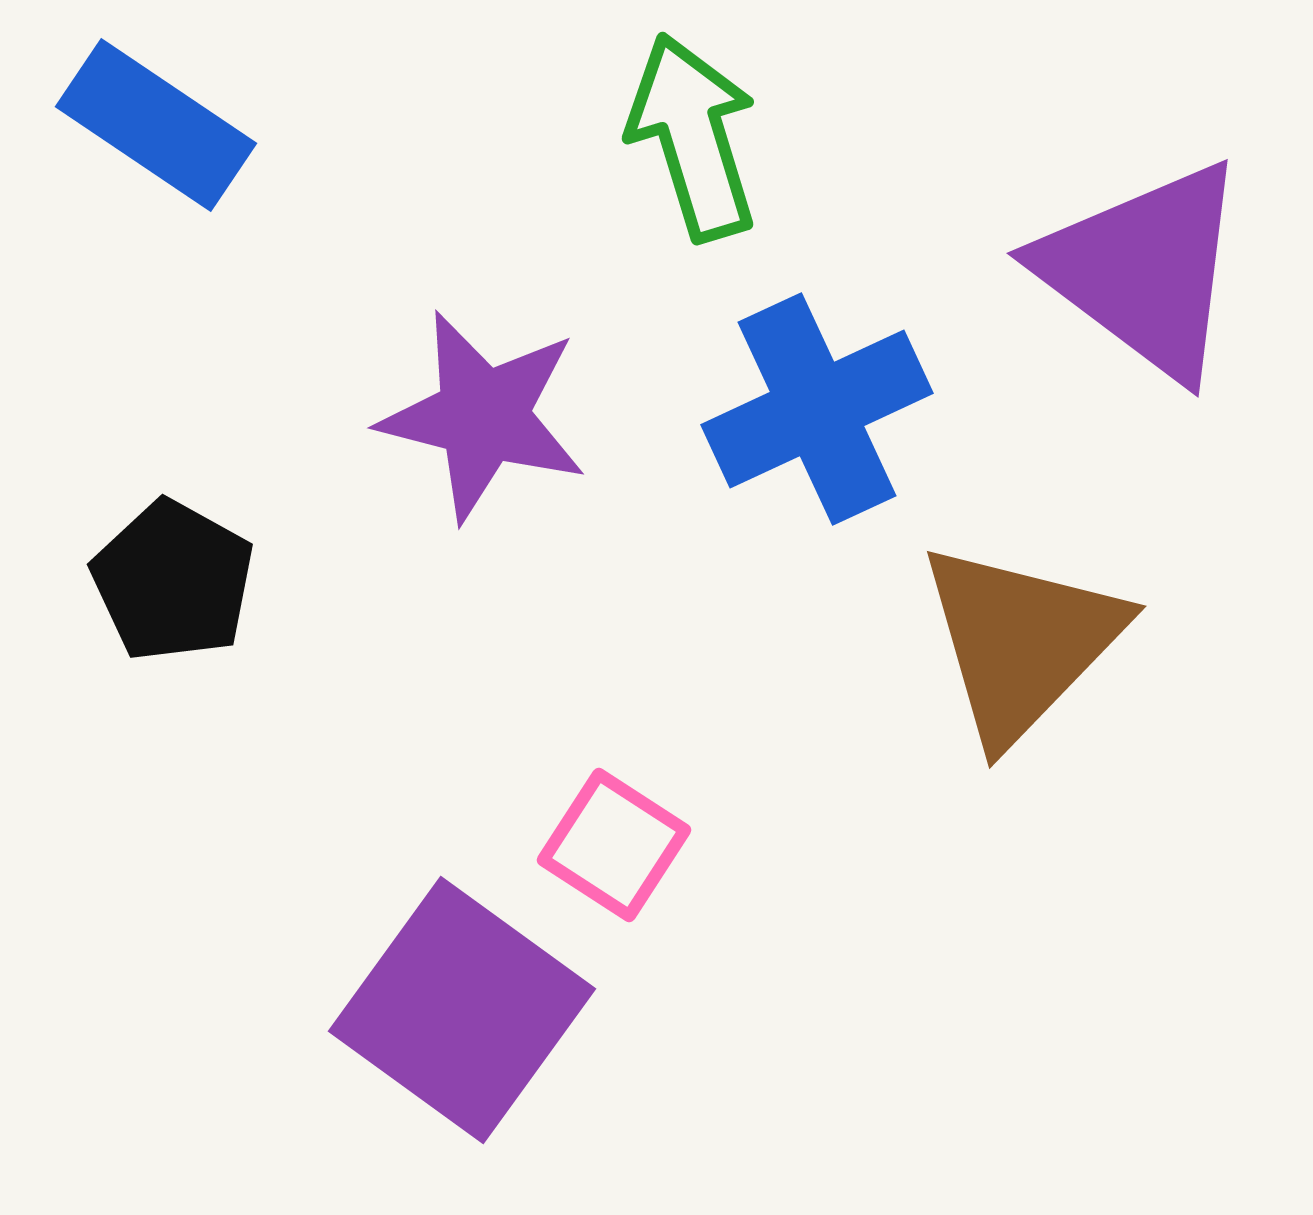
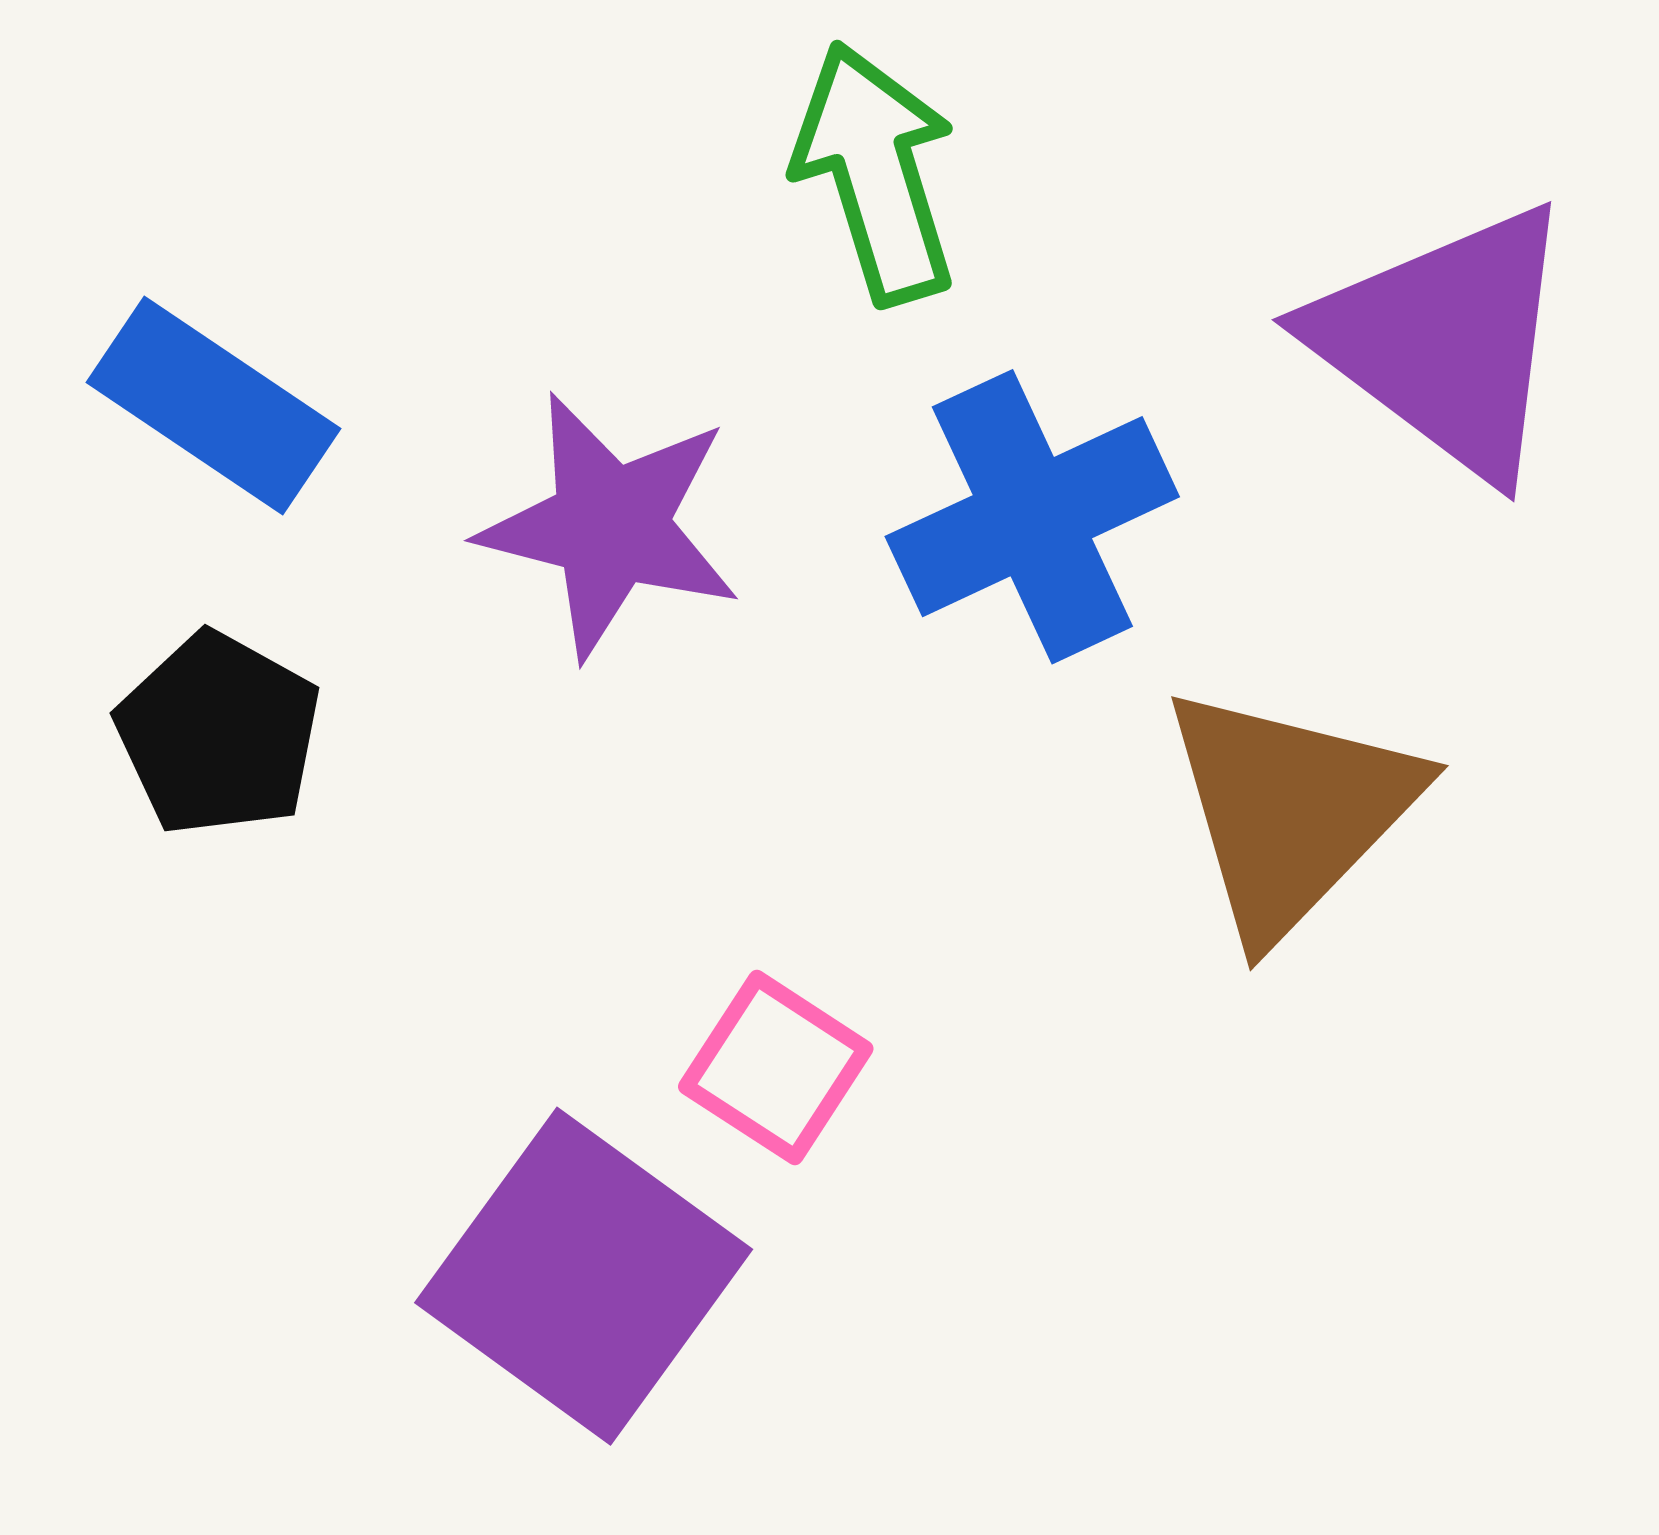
blue rectangle: (156, 125) -> (213, 405), moved

